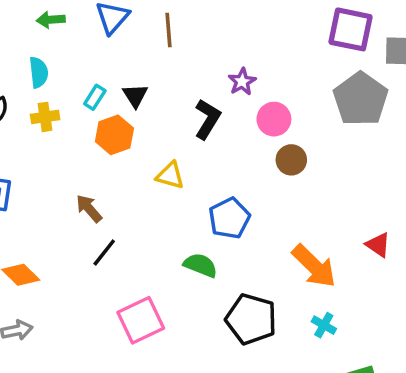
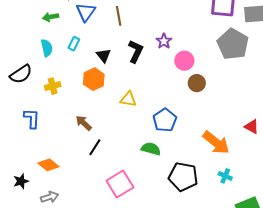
cyan rectangle: (95, 97) -> (74, 44), moved
yellow cross: (45, 117) -> (53, 86), moved
black L-shape: (207, 119) -> (136, 51), moved

